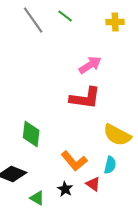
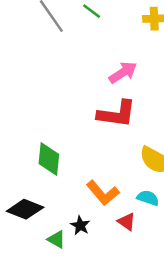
cyan semicircle: (110, 165) -> (148, 198), turned -84
black star: (65, 189) -> (80, 225), moved

